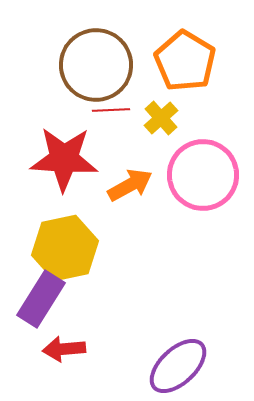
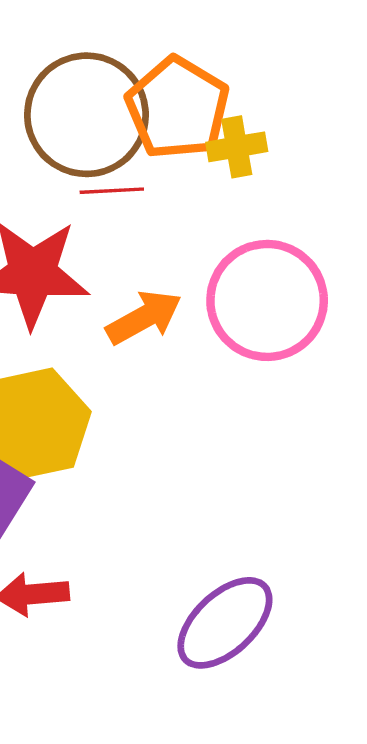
orange pentagon: (185, 61) -> (178, 108), moved
yellow cross: (161, 118) -> (237, 147), moved, turned 32

